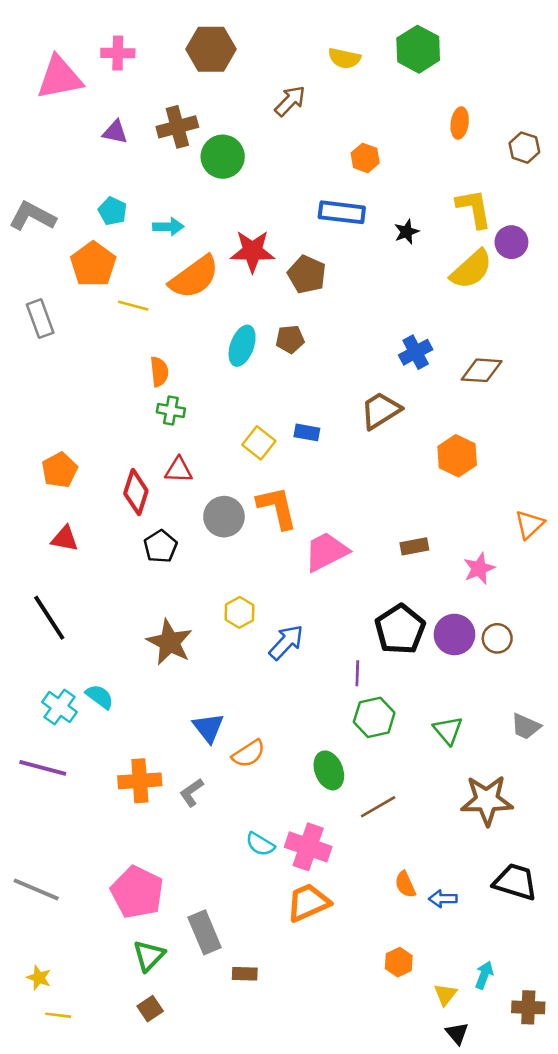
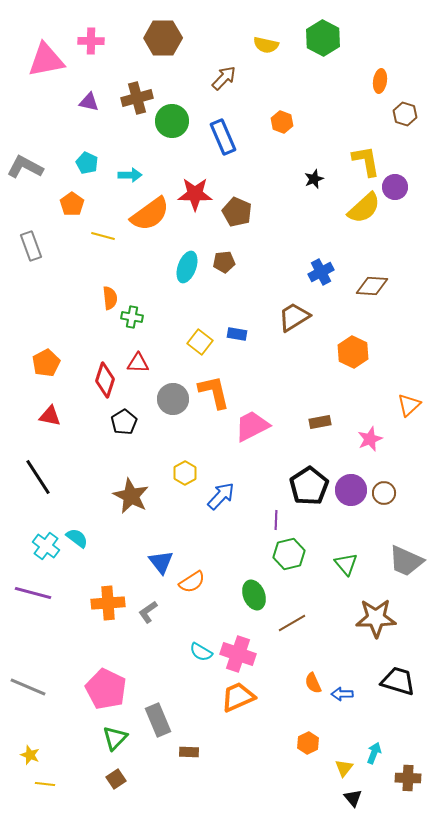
orange ellipse: (460, 123) -> (380, 81), moved
blue rectangle: (342, 212) -> (223, 137), moved, turned 60
orange pentagon: (93, 264) -> (72, 204), size x0.7
orange semicircle: (159, 372) -> (110, 298), moved
gray trapezoid: (526, 726) -> (406, 561), size x1.5

